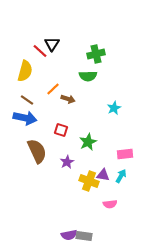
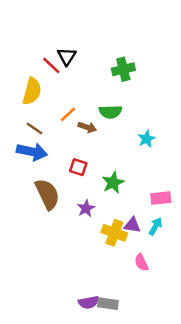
green semicircle: (88, 76) -> (110, 112), moved
pink semicircle: (110, 204) -> (141, 262), turned 72

